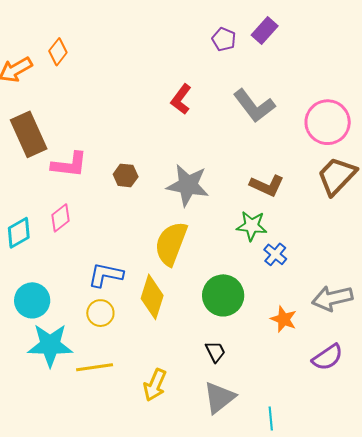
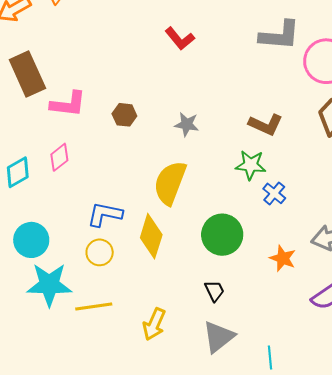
red L-shape: (181, 99) -> (180, 39), turned -76
gray L-shape: (254, 106) -> (280, 35), moved, turned -48
gray star: (188, 185) -> (187, 124), size x0.6

